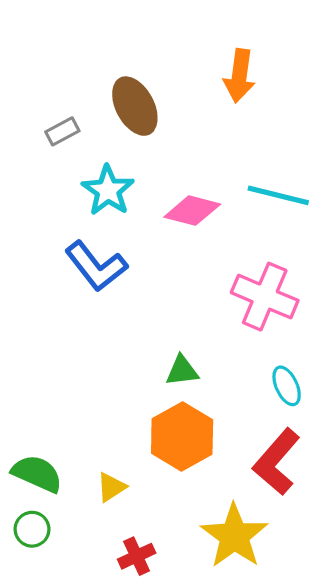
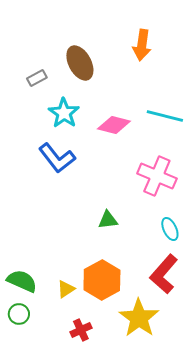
orange hexagon: (182, 436) -> (102, 280), moved

